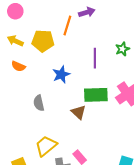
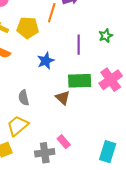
gray semicircle: (39, 103) -> (24, 98), moved
yellow trapezoid: (46, 146) -> (18, 126), moved

